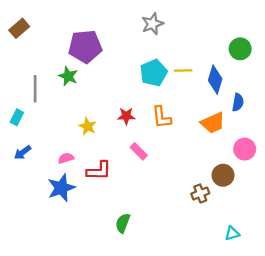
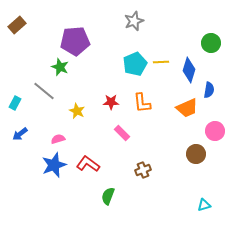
gray line: (35, 89) -> (44, 91), moved, turned -50
red L-shape: (99, 171) -> (88, 164), moved, turned -145
brown cross: (200, 193) -> (143, 170), moved

